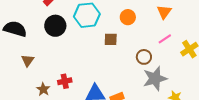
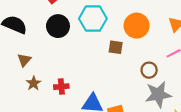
orange circle: (128, 17) -> (137, 26), size x1.5
brown star: (43, 89) -> (34, 83), moved

